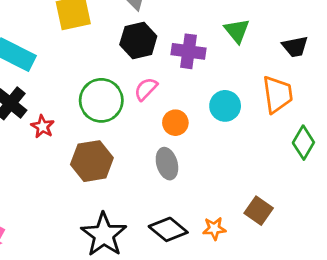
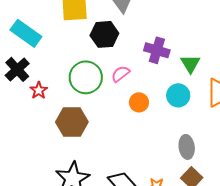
green triangle: (237, 31) -> (190, 64), moved
black hexagon: (138, 40) -> (104, 34), moved
gray ellipse: (167, 164) -> (187, 147), moved

